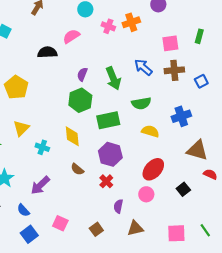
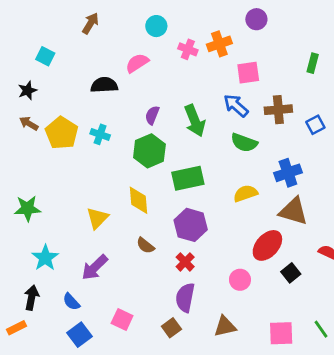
pink square: (170, 43) -> (248, 73), moved
green semicircle: (141, 103) -> (244, 143), moved, turned 30
yellow triangle: (21, 128) -> (97, 218), moved
yellow semicircle: (150, 131) -> (245, 193), turned -36
cyan cross: (42, 147) -> (100, 134), moved
brown triangle: (197, 150) -> (293, 211), moved
red ellipse: (153, 169) -> (267, 245), moved
purple semicircle: (118, 206) -> (185, 298), moved, size x1.5

